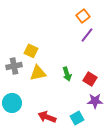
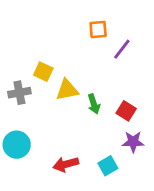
orange square: (83, 16) -> (98, 29), moved, turned 32
yellow triangle: (38, 73) -> (67, 90), moved
red arrow: (47, 117) -> (66, 164), turned -36

